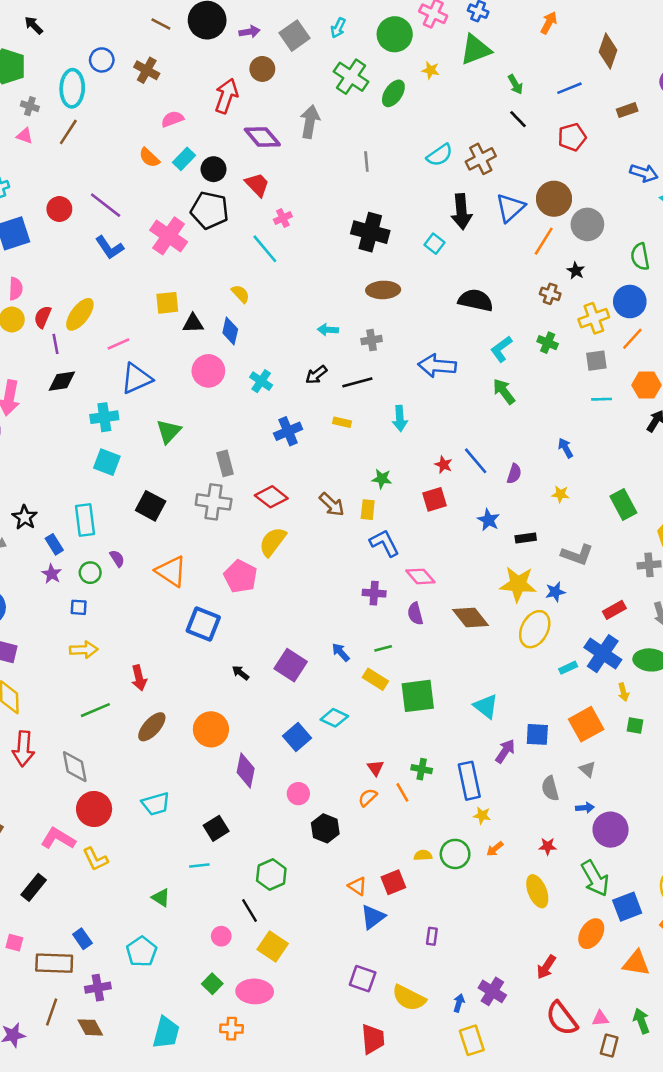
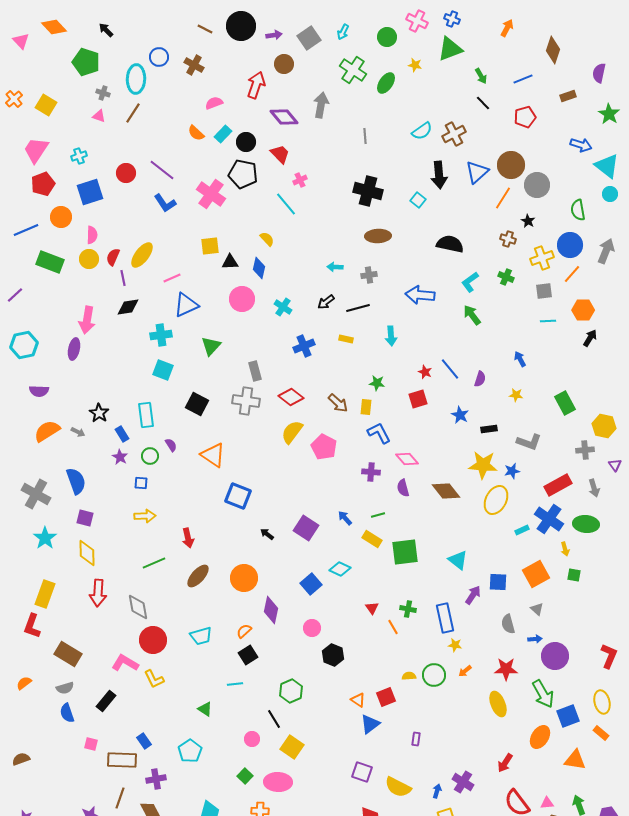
green circle: (395, 34) -> (387, 37), size x0.7
pink pentagon: (240, 576) -> (324, 447), moved
red rectangle: (614, 610) -> (558, 485), size x1.5
orange semicircle: (368, 797) -> (244, 631), moved
red star: (548, 846) -> (506, 669), size x1.6

